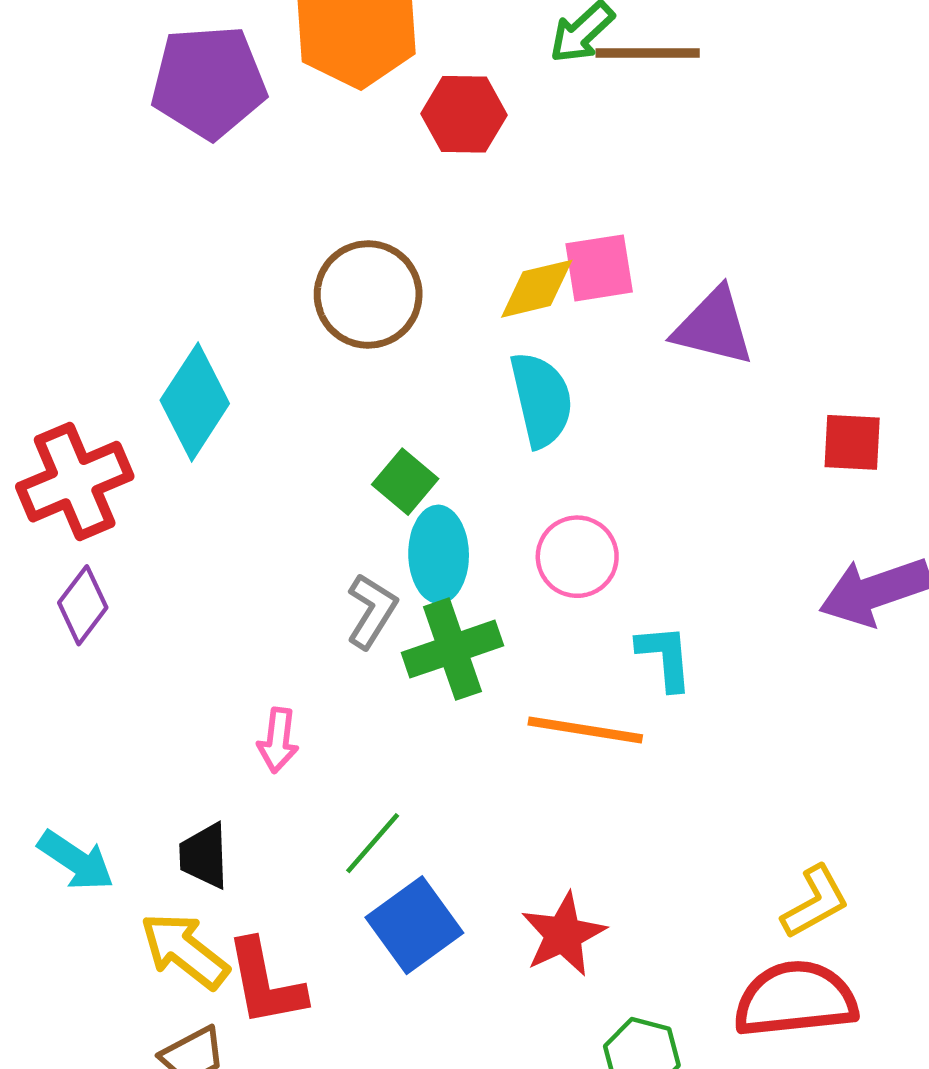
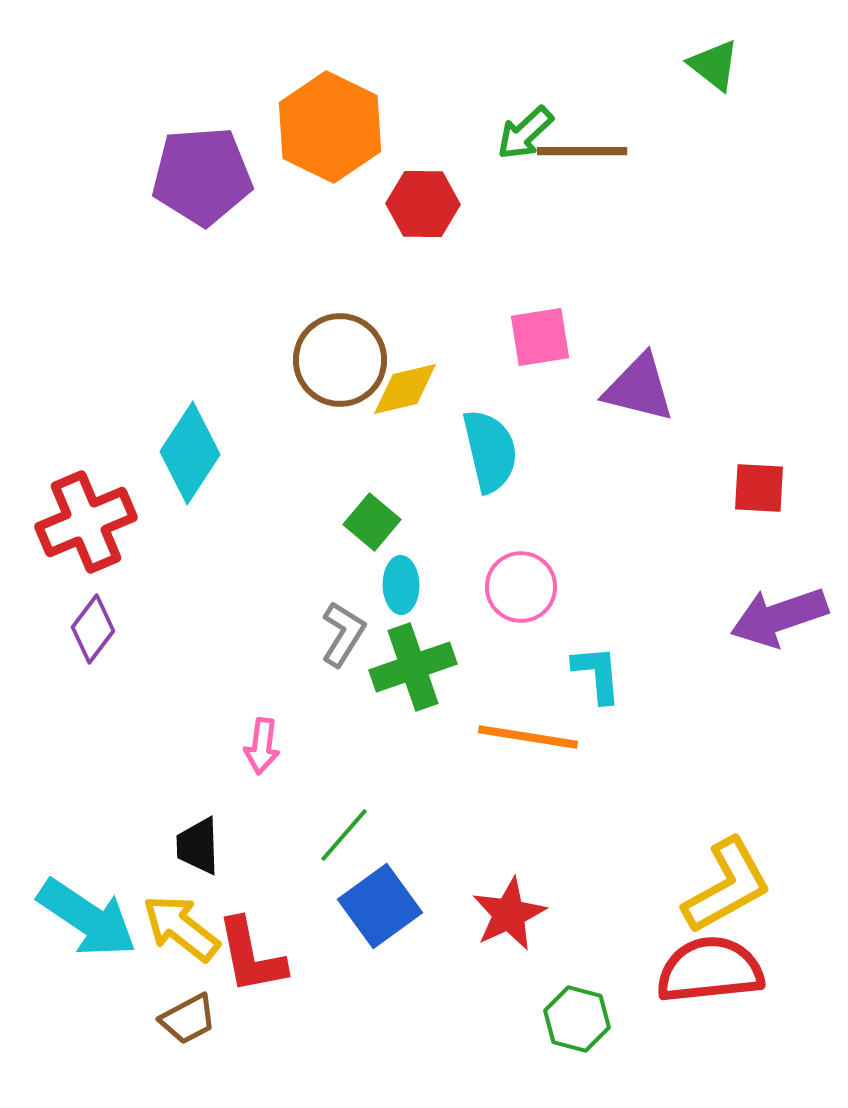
yellow diamond: (537, 289) -> (405, 389), moved
cyan ellipse: (439, 554) -> (401, 585), size x0.7
cyan arrow: (76, 860) -> (87, 918), moved, size x1.5
yellow L-shape: (815, 902) -> (727, 886), size x1.5

